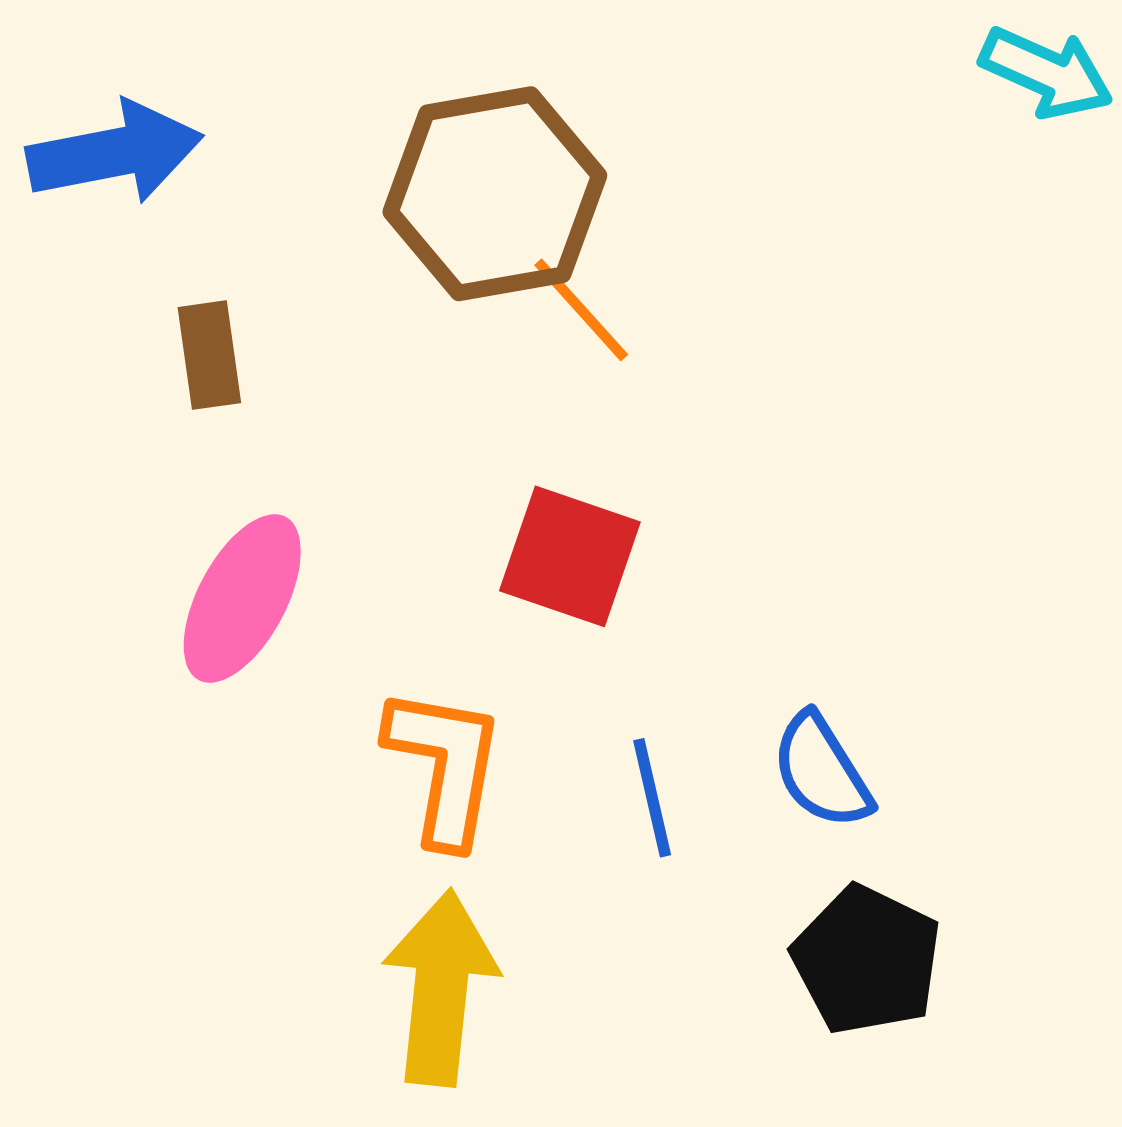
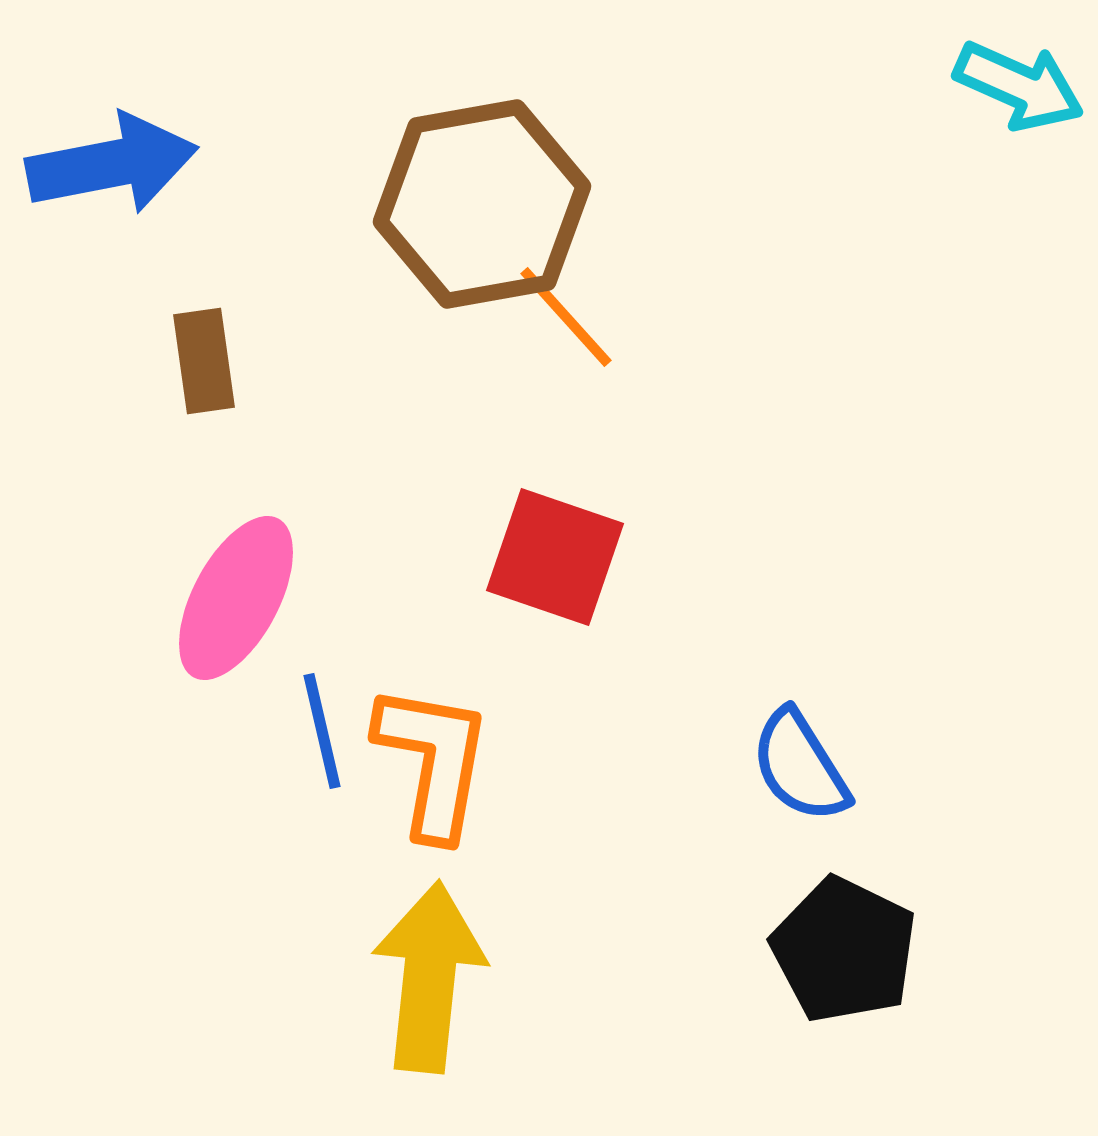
blue line: (652, 798) -> (322, 731), moved

